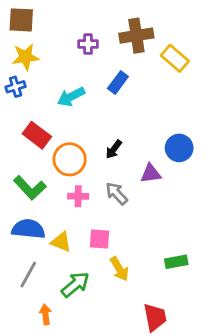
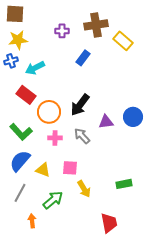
cyan arrow: (71, 97) -> (35, 68), moved
blue circle: (179, 148) -> (133, 117), moved
black arrow: (114, 149) -> (80, 105), size x1.6
blue semicircle: (28, 229) -> (20, 161), turned -55

